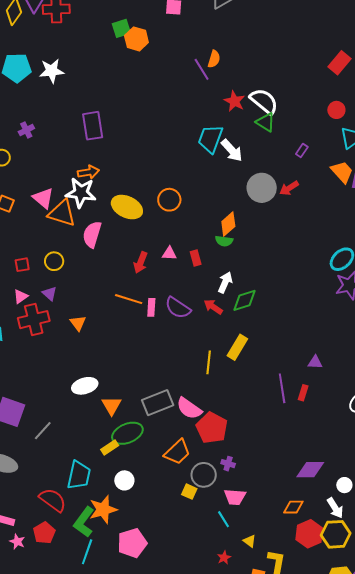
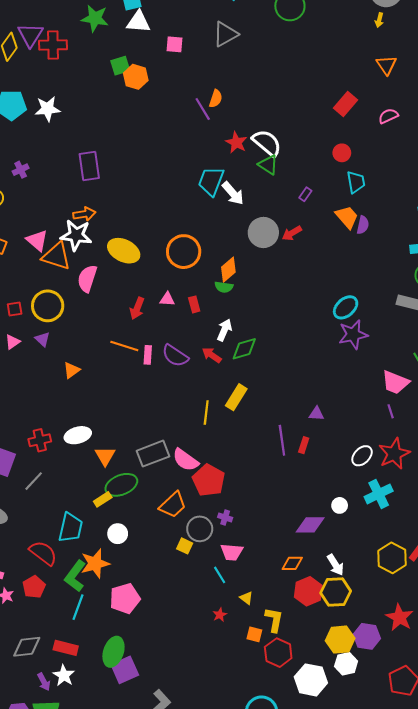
orange circle: (169, 200) -> (184, 252), moved, size x1.4
yellow circle: (54, 261) -> (48, 306), size x1.6
red cross: (34, 320) -> (40, 440), moved, size x0.7
orange triangle: (78, 323) -> (72, 370), turned 30
white circle: (344, 485) -> (340, 505), moved

